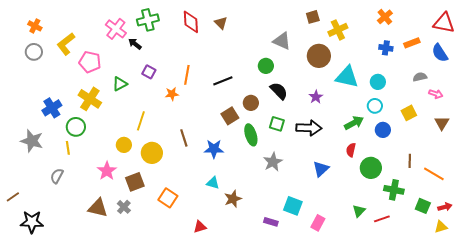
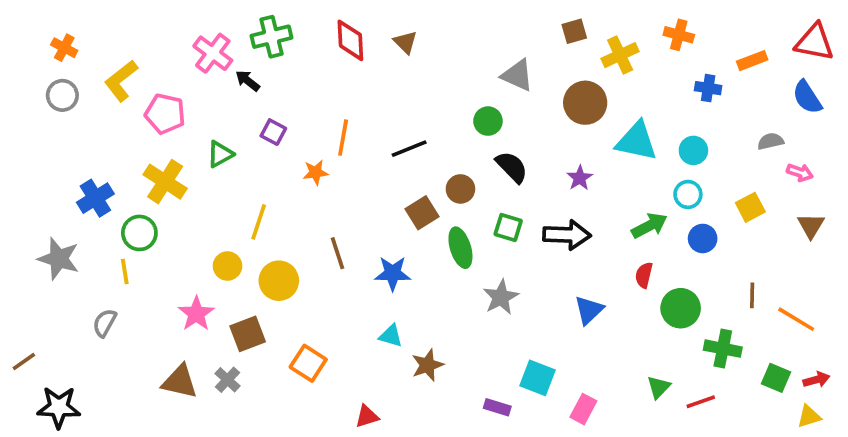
orange cross: (385, 17) -> (679, 35), moved, turned -35
orange rectangle: (412, 43) -> (752, 61), moved

